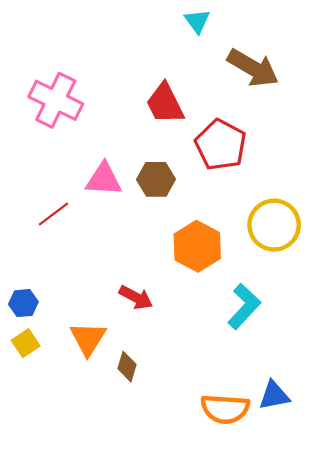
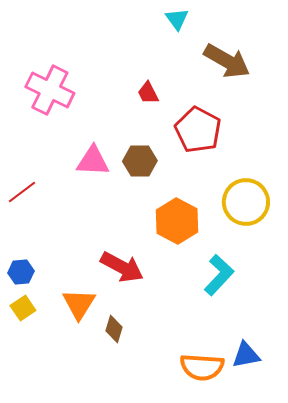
red trapezoid: (165, 104) -> (148, 93), size x0.6
red line: (53, 214) -> (22, 192), moved
red arrow: (136, 297) -> (122, 267), size x1.4

